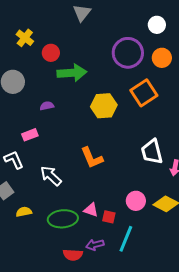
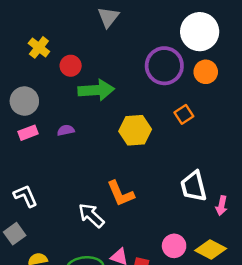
white circle: (157, 25) -> (200, 32), size x1.8
orange square: (144, 93) -> (184, 114), size x0.6
pink rectangle: (30, 135) -> (28, 133), moved
white arrow: (51, 176) -> (91, 215), moved

